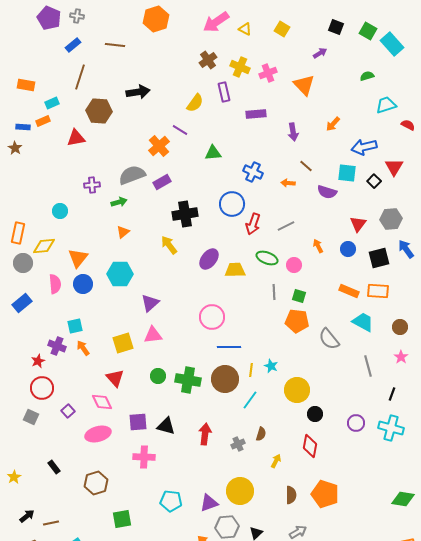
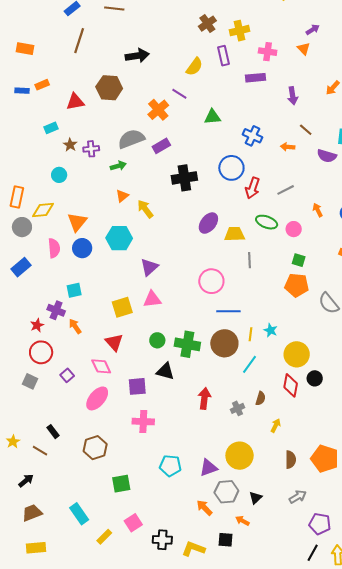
purple arrow: (320, 53) -> (313, 30), moved
yellow cross: (240, 67) -> (240, 31), turned -36
pink cross: (268, 73) -> (268, 52), moved, turned 30
orange triangle: (304, 85) -> (304, 49), size x0.6
cyan rectangle: (52, 103) -> (51, 128), moved
brown hexagon: (99, 111) -> (109, 88), moved
brown star: (15, 148) -> (70, 145), moved
yellow arrow: (169, 245) -> (145, 209), moved
gray line: (274, 292) -> (250, 260), moved
orange arrow: (83, 348) -> (75, 326), moved
black triangle: (166, 426) -> (165, 371), moved
pink ellipse: (98, 434) -> (97, 398), turned -35
red diamond: (310, 446) -> (291, 385), moved
brown line: (51, 523) -> (40, 451), moved, turned 42

